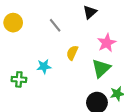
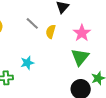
yellow semicircle: (72, 53) -> (51, 32), moved

